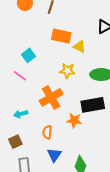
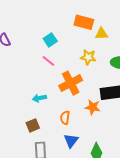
yellow triangle: (79, 47) -> (101, 34), turned -32
pink line: (20, 76) -> (48, 61), moved

